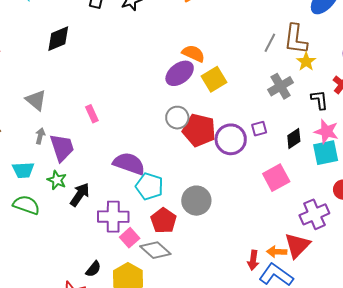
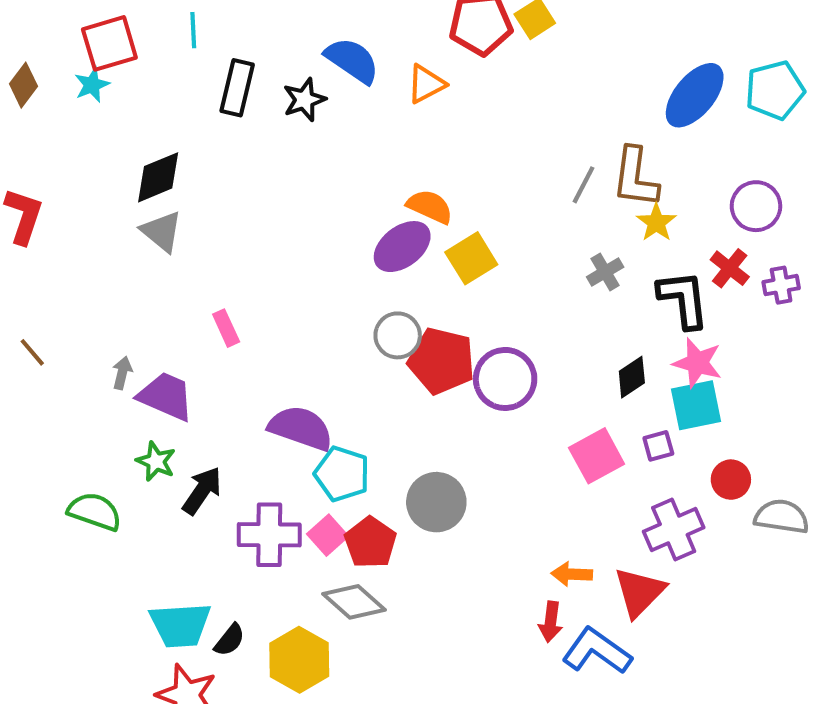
gray cross: (281, 86) -> (605, 272), size x0.7
gray triangle: (36, 100) -> (162, 231), moved
black L-shape: (319, 100) -> (683, 299), size x1.5
purple square: (259, 129) -> (658, 446), moved
purple trapezoid: (62, 148) -> (166, 396), turned -48
cyan trapezoid: (23, 170) -> (180, 625), moved, size x1.4
pink square: (130, 238) -> (328, 535), moved
orange arrow: (277, 252) -> (572, 574), moved

